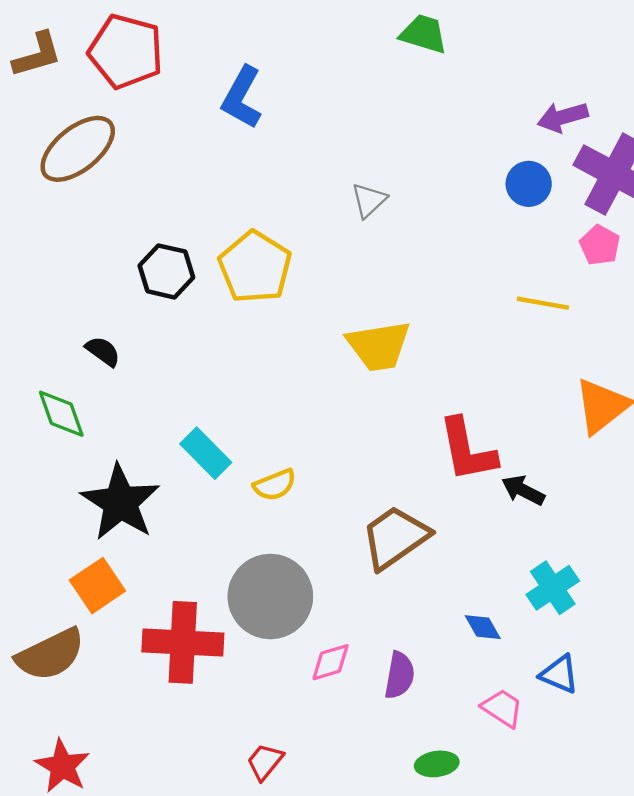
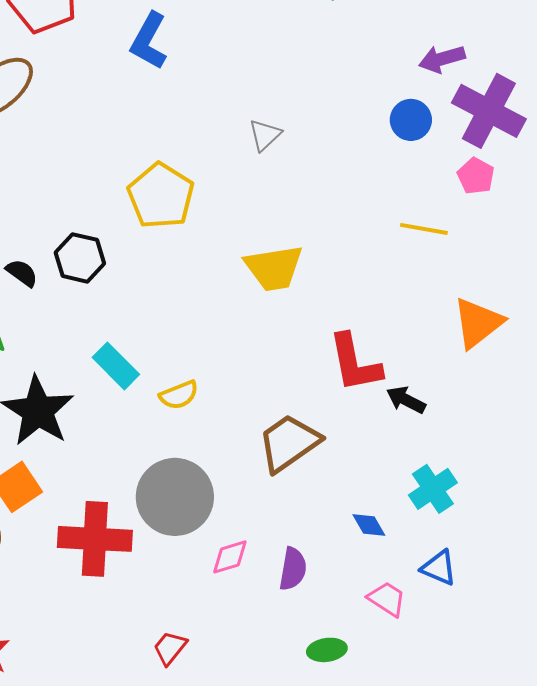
black hexagon: (166, 271) -> (80, 258), moved

